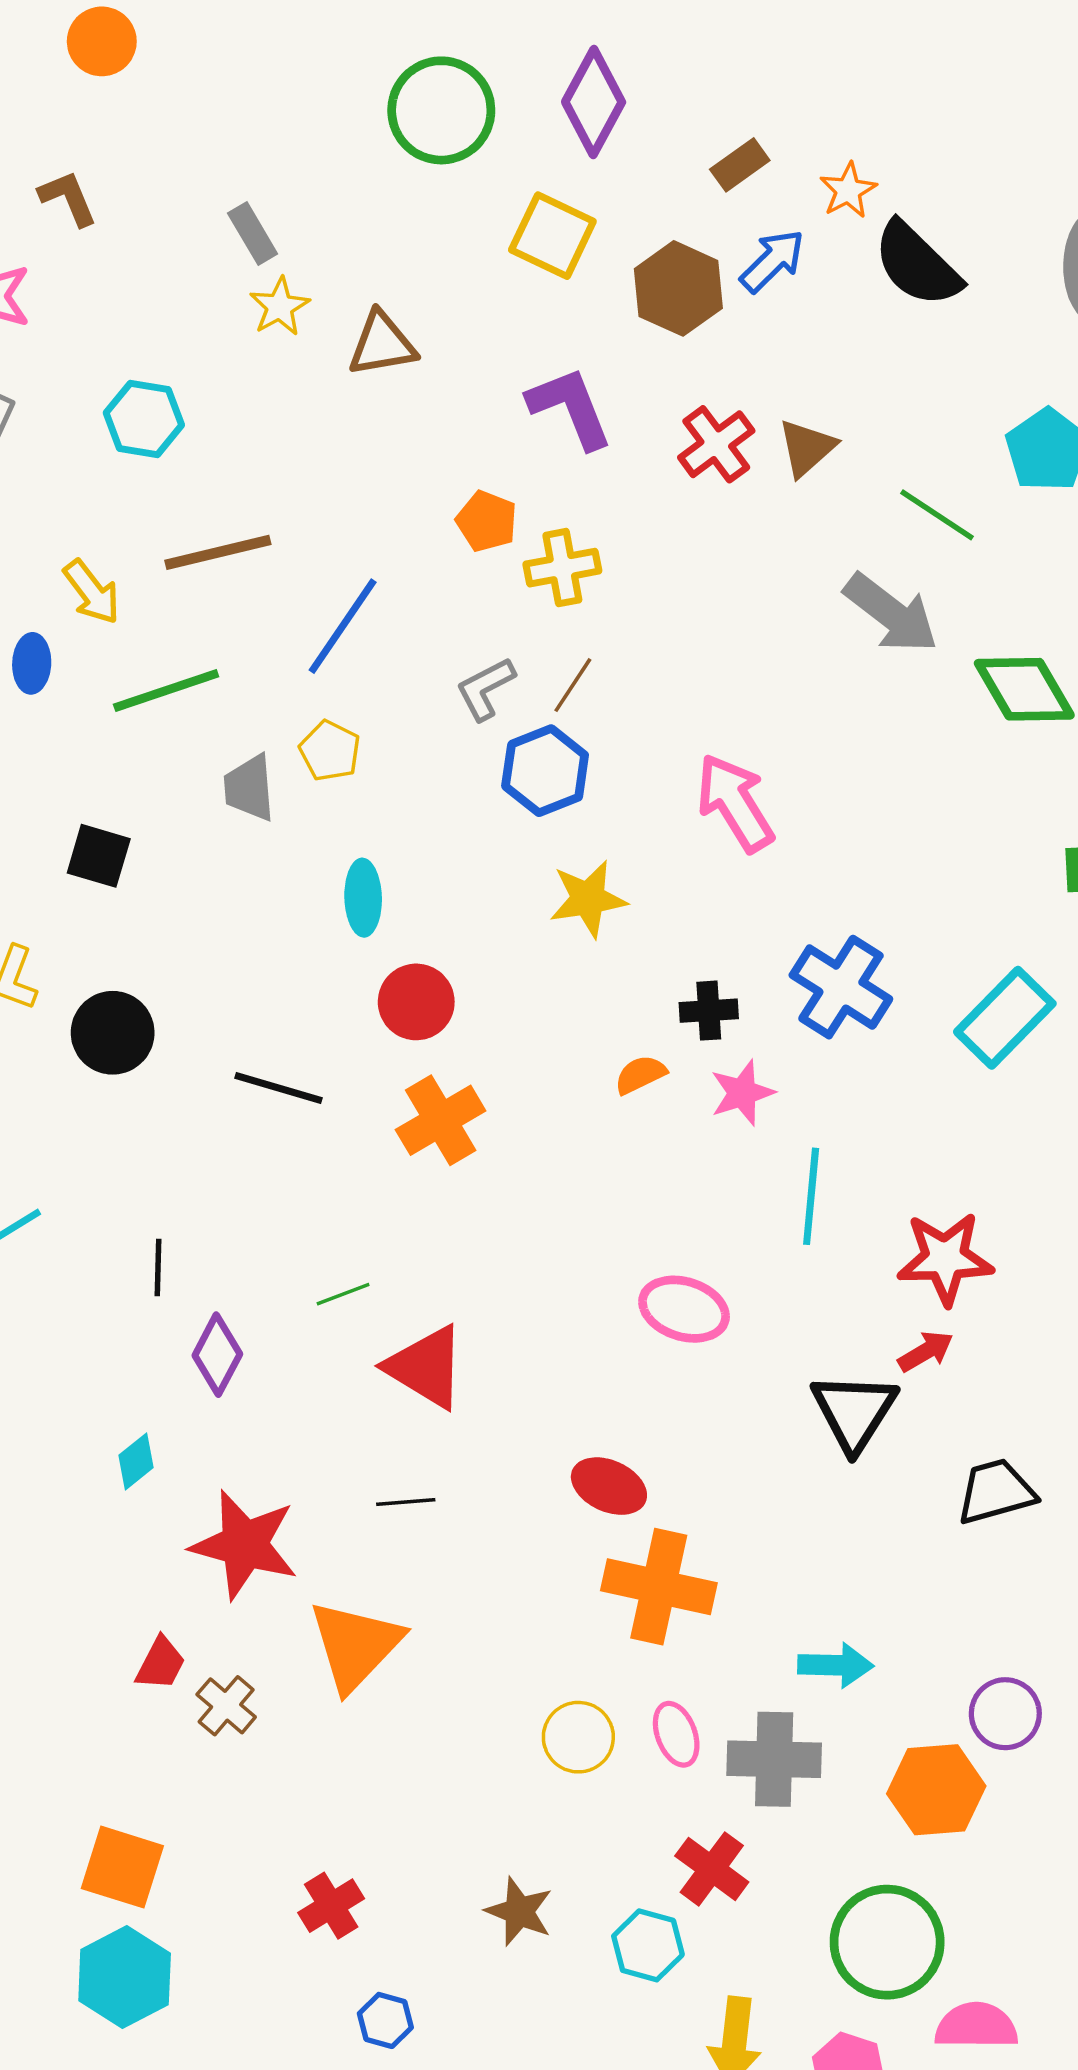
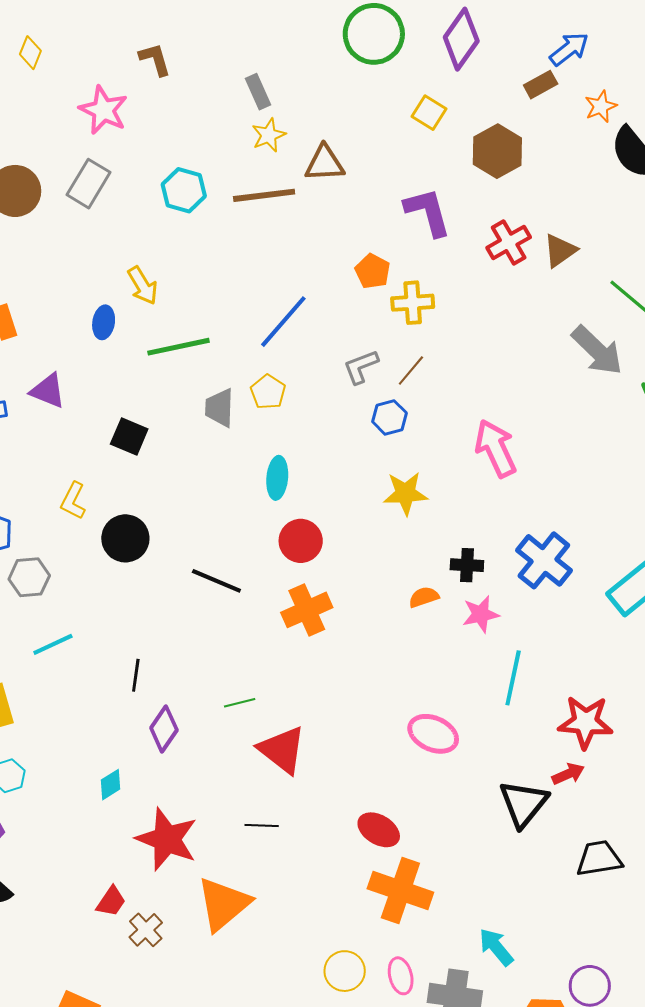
yellow square: (552, 236) -> (429, 113), size x0.7
blue arrow: (772, 261) -> (569, 49), moved
brown line: (218, 552) -> (264, 195), moved
blue hexagon: (545, 771) -> (389, 417), size x0.7
cyan arrow: (836, 1665) -> (496, 947), turned -138

